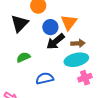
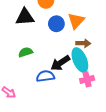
black triangle: (20, 23) -> (25, 17), turned 36
black arrow: (56, 42) -> (60, 63), moved
cyan ellipse: (76, 60) -> (80, 60), turned 75

